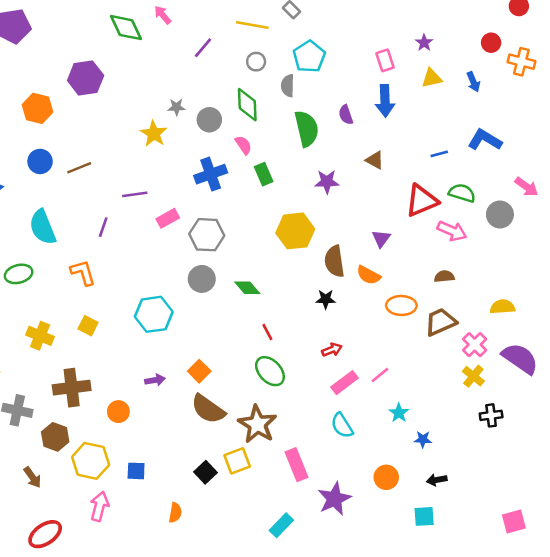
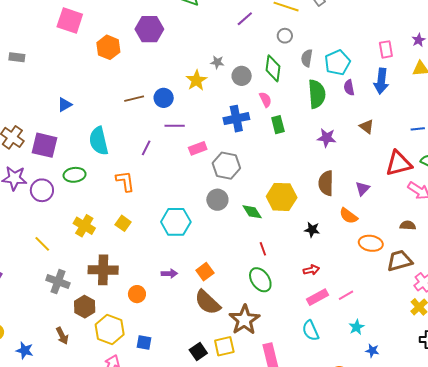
cyan pentagon: (309, 57) -> (337, 63), moved
blue circle: (40, 161) -> (164, 98), moved
yellow hexagon: (295, 231) -> (282, 197), moved
brown semicircle: (334, 261) -> (326, 183), moved

